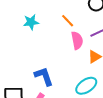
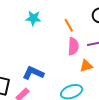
blue L-shape: (44, 76) -> (33, 73), turned -60

